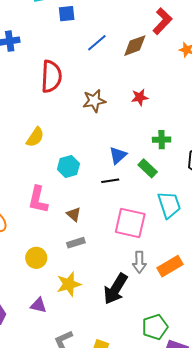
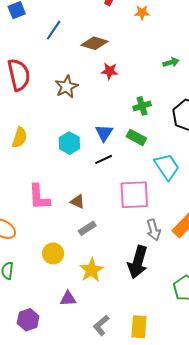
brown diamond: (135, 46) -> (95, 43), moved, turned 52
red star: (140, 97) -> (110, 71), turned 30
cyan hexagon: (68, 167) -> (69, 143), moved

